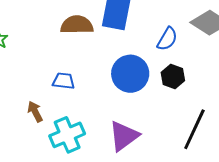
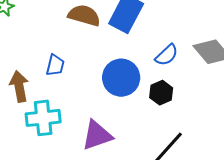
blue trapezoid: (64, 81) -> (55, 65), turned 80
brown arrow: (35, 112) -> (19, 86), size x1.4

